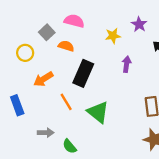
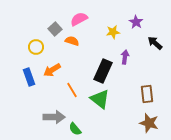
pink semicircle: (74, 21) -> (79, 19), turned -42
black rectangle: (83, 73) -> (103, 71), moved
blue rectangle: (17, 105) -> (29, 77), moved
gray arrow: (46, 133) -> (54, 117), size x1.5

